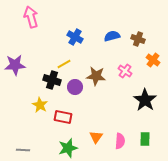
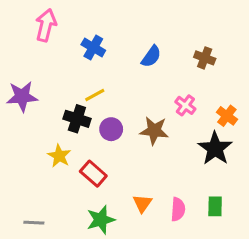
pink arrow: (31, 17) -> (46, 25), turned 30
blue semicircle: (112, 36) -> (151, 56), moved, turned 140
blue cross: (75, 37) -> (93, 47), moved
orange cross: (153, 60) -> (227, 116), moved
brown star: (96, 76) -> (154, 131), moved
red rectangle: (63, 117) -> (93, 174), turned 30

